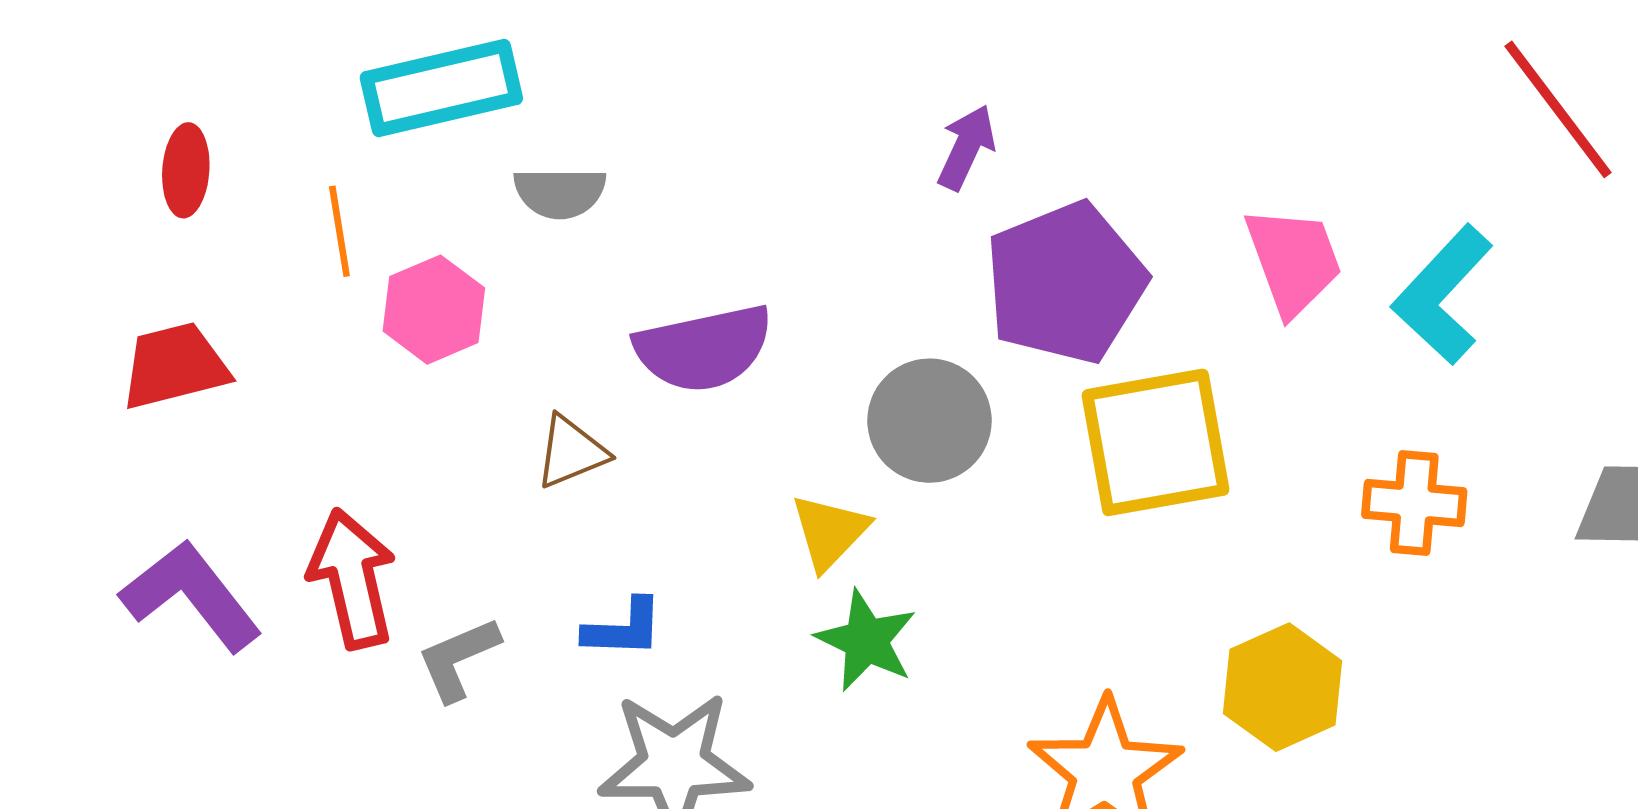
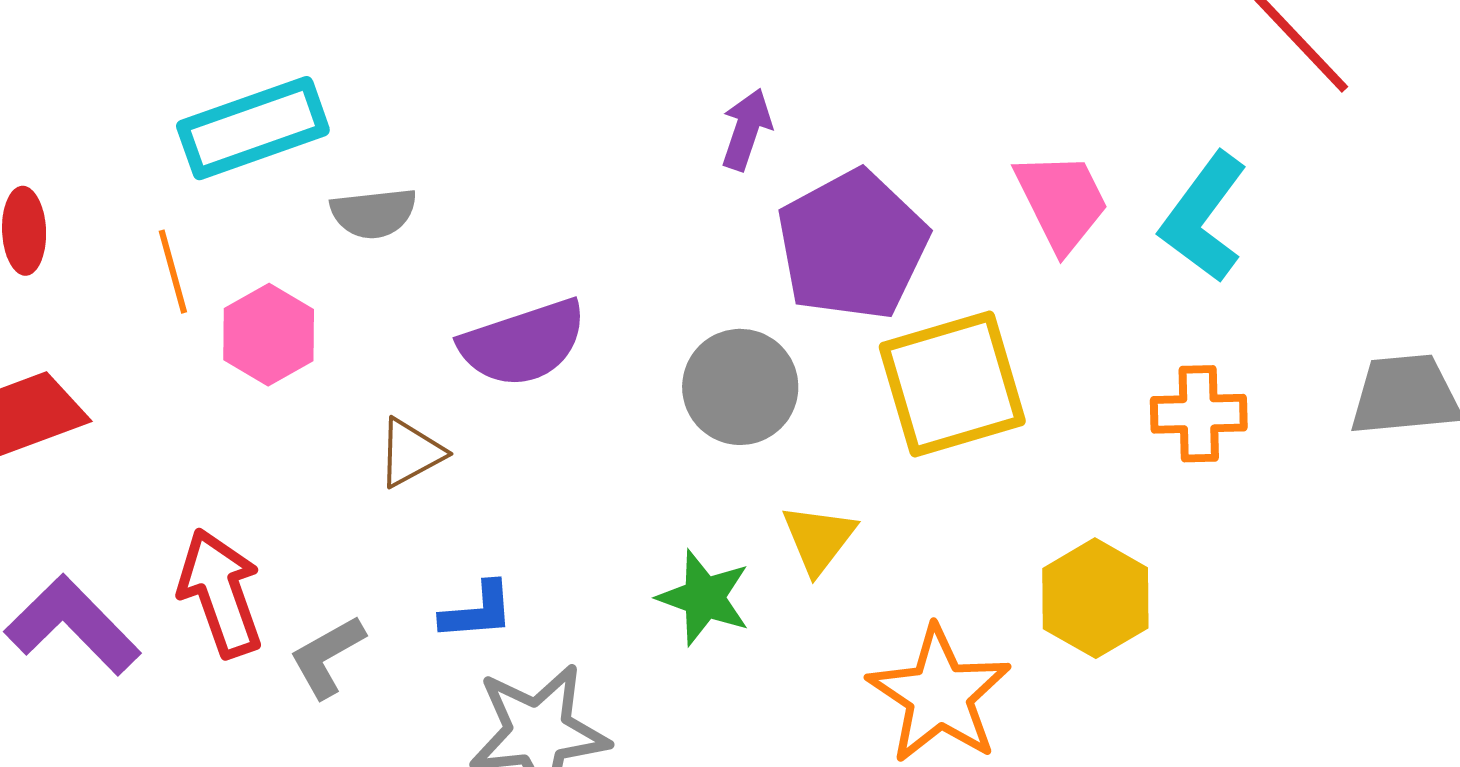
yellow triangle: (830, 532) -> (819, 539), moved

